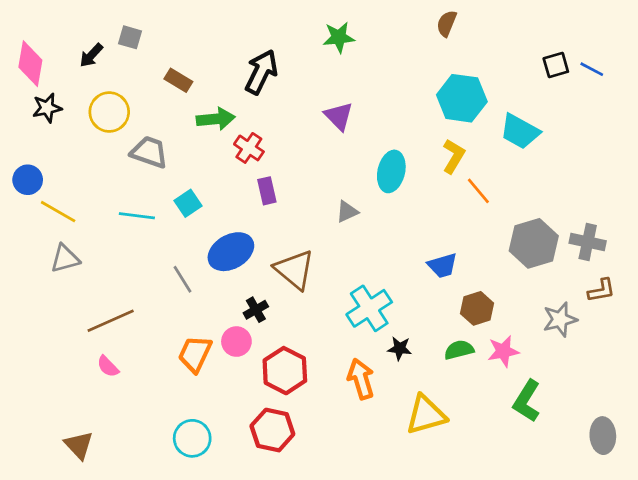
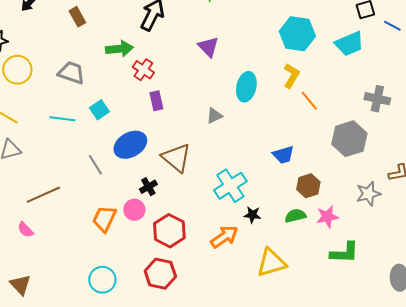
blue line: (592, 69) -> (392, 26), moved
brown rectangle: (178, 80) -> (77, 17), moved, turned 30
yellow circle: (109, 112) -> (17, 70), moved
cyan trapezoid: (520, 131) -> (349, 44), moved, turned -52
gray cross: (588, 242) -> (377, 99), moved
pink semicircle: (108, 366) -> (25, 230), moved
orange arrow: (361, 379) -> (224, 237), turned 72
green L-shape: (527, 401) -> (344, 253), turned -120

